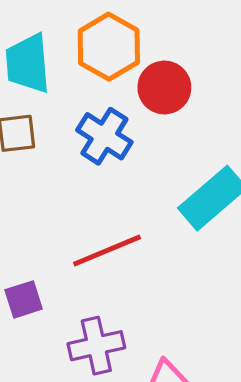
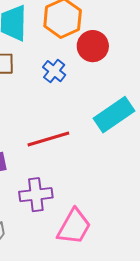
blue cross: (104, 136) -> (54, 71), size x0.7

